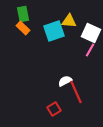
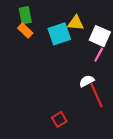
white semicircle: (65, 81) -> (87, 81), moved
red line: (76, 92) -> (97, 95), moved

